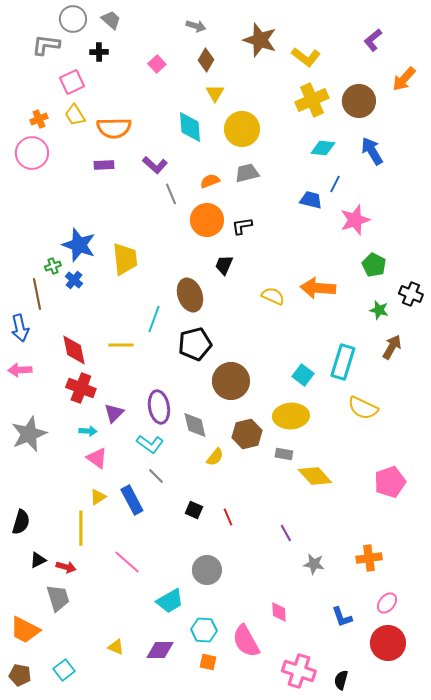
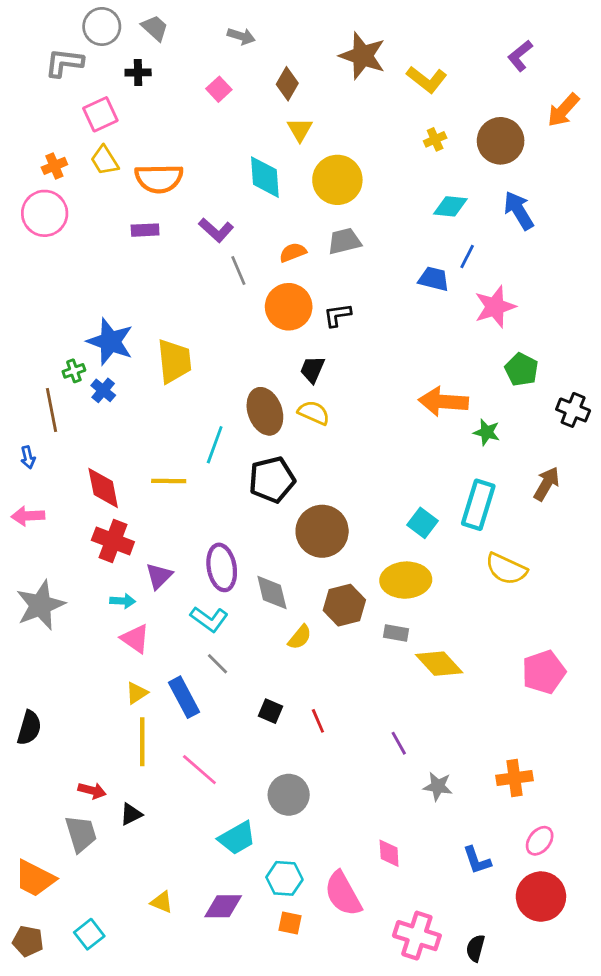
gray arrow: (196, 26) -> (241, 36), moved
yellow cross: (312, 100) -> (435, 139), size x0.5
yellow semicircle: (273, 296) -> (314, 413), moved
green star: (379, 310) -> (487, 432), moved
blue arrow: (20, 328) -> (28, 457), size x0.6
yellow line: (81, 528) -> (142, 742), moved
black triangle: (38, 560) -> (131, 814), moved
pink line: (127, 562) -> (199, 770), moved

